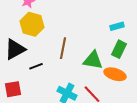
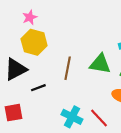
green triangle: (93, 60) -> (100, 64), moved

